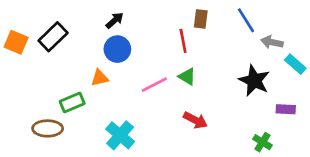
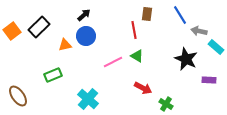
orange square: (16, 42) -> (12, 31), turned 30
orange triangle: (100, 78) -> (65, 45), moved
brown ellipse: (48, 128) -> (18, 96), moved, turned 55
green cross: (262, 142) -> (166, 104), moved

